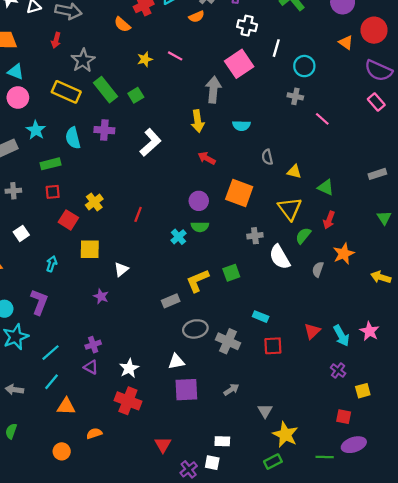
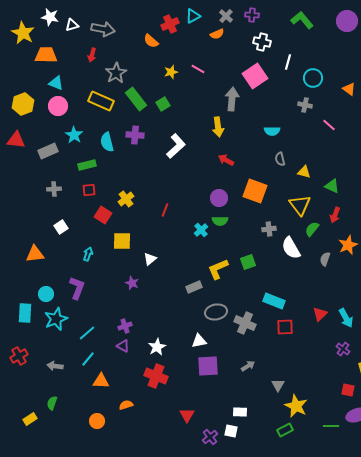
orange triangle: (346, 42) -> (349, 89), moved
cyan semicircle: (241, 126) -> (272, 131), moved
cyan rectangle: (261, 317) -> (274, 301), size x1.5

